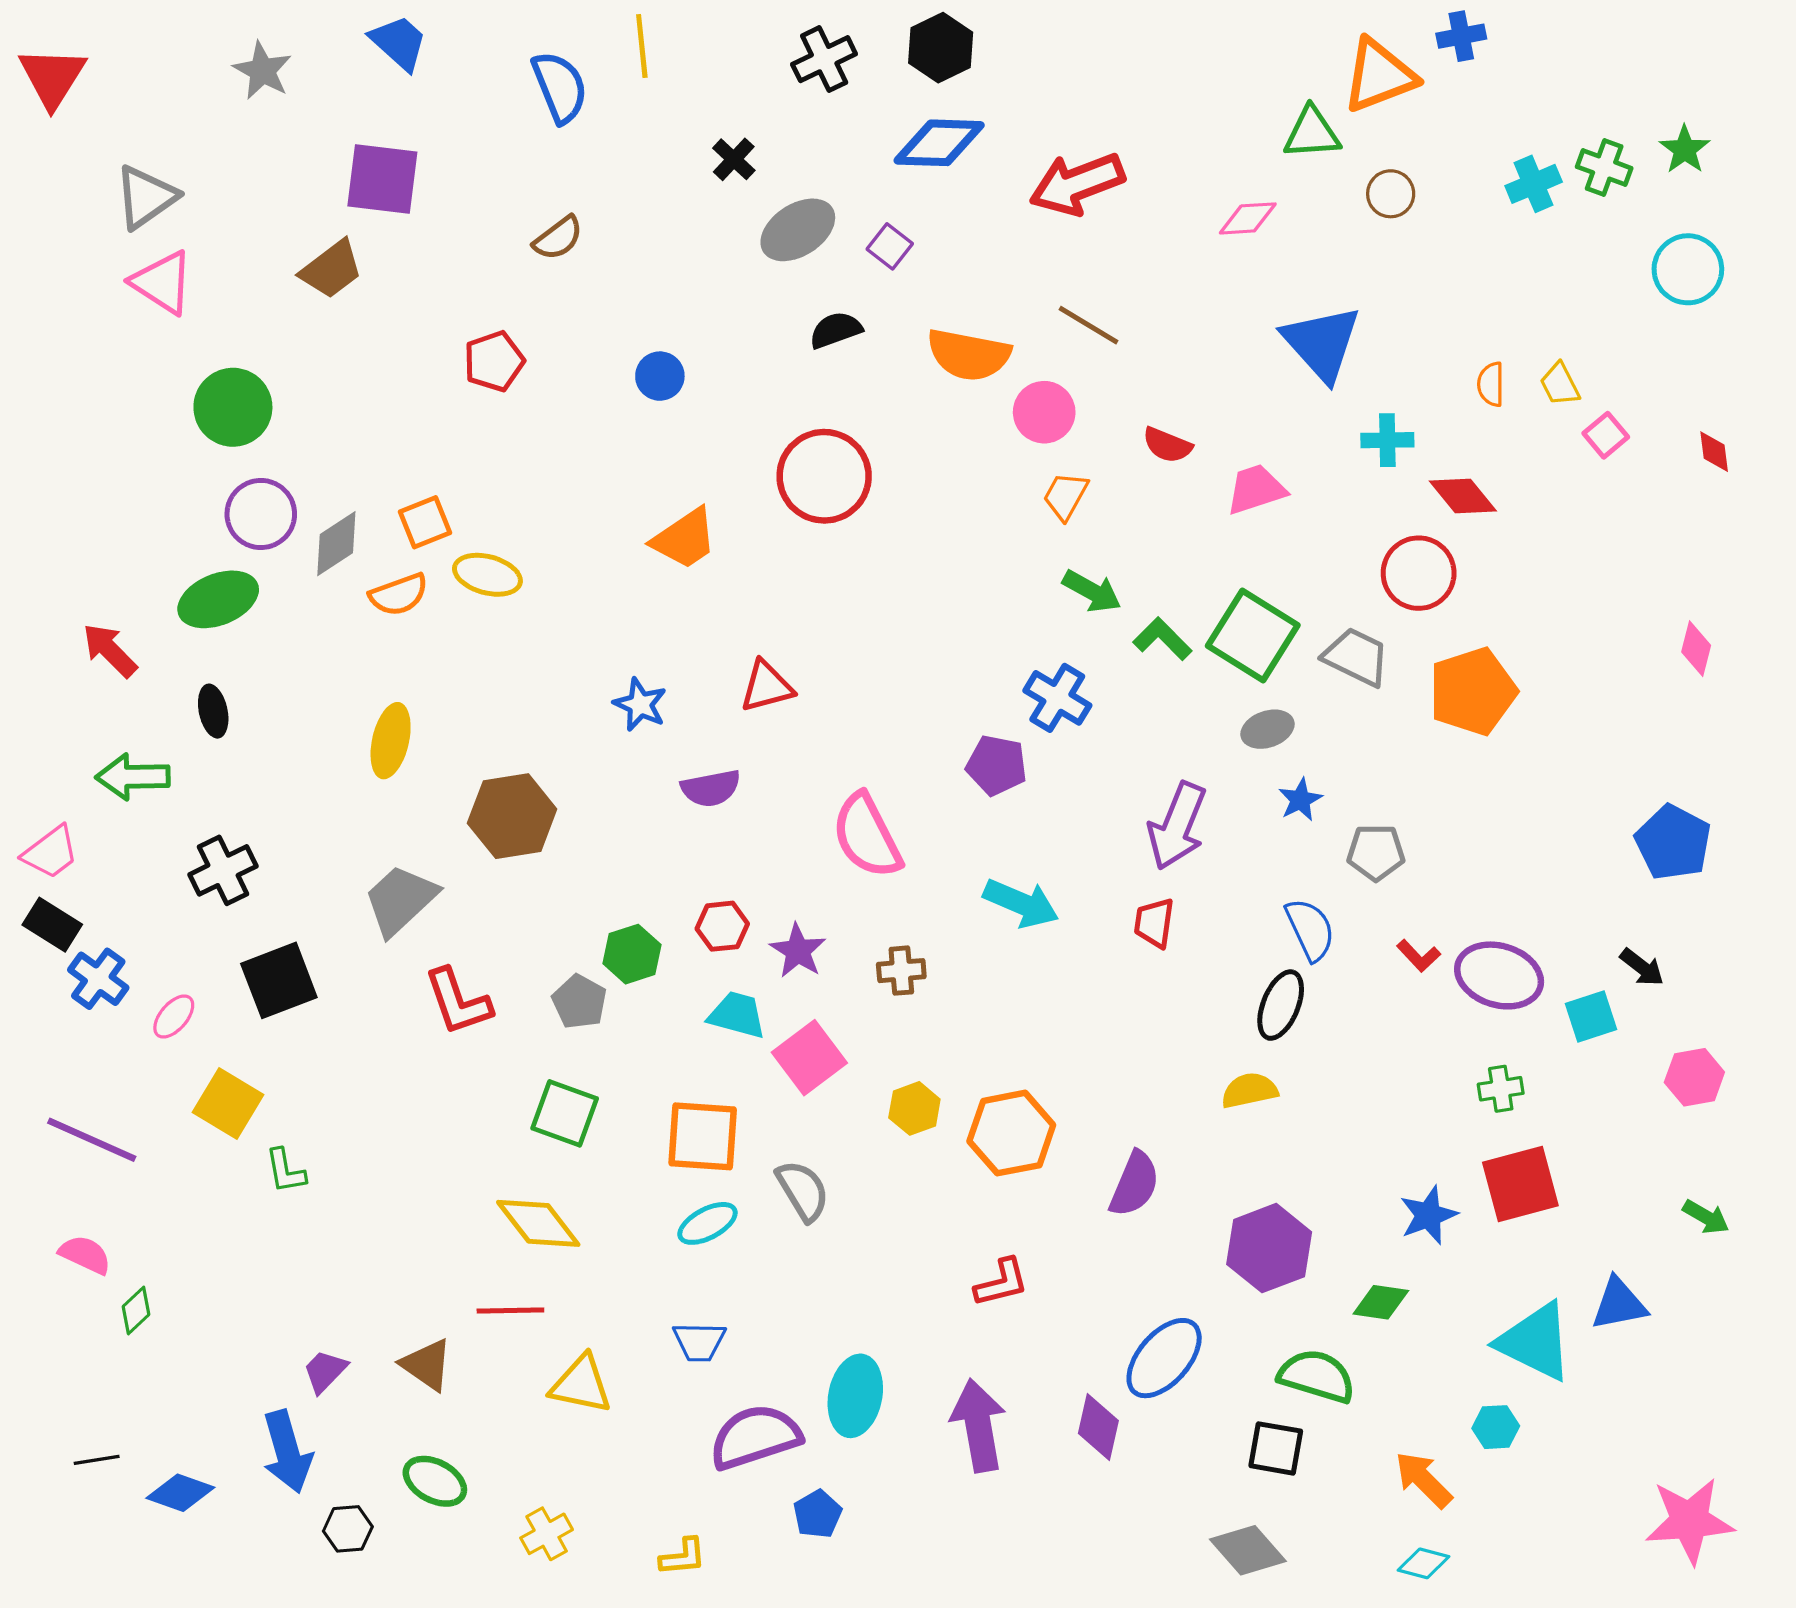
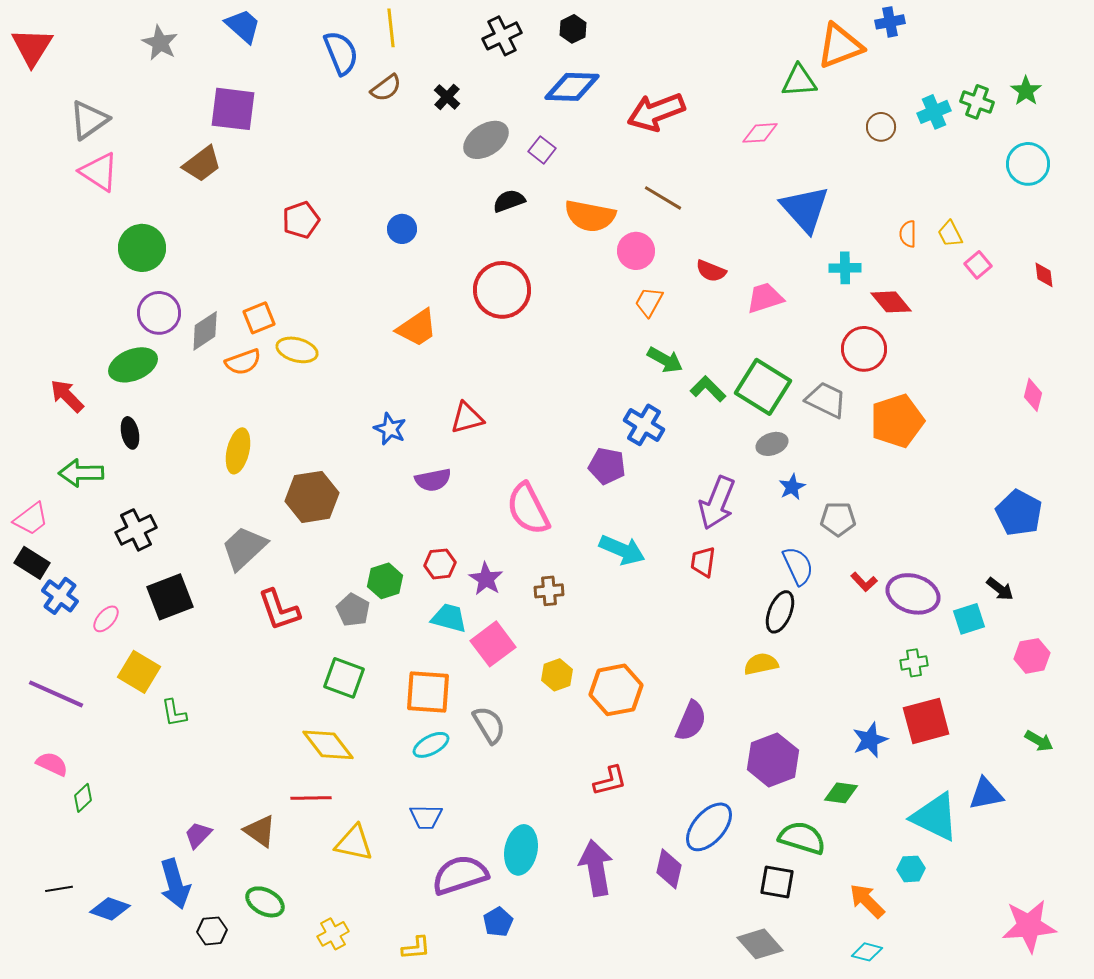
black hexagon: (941, 48) -> (573, 29), size x0.7
brown circle: (1391, 194) -> (881, 127), moved
brown semicircle: (558, 238) -> (386, 88), moved

